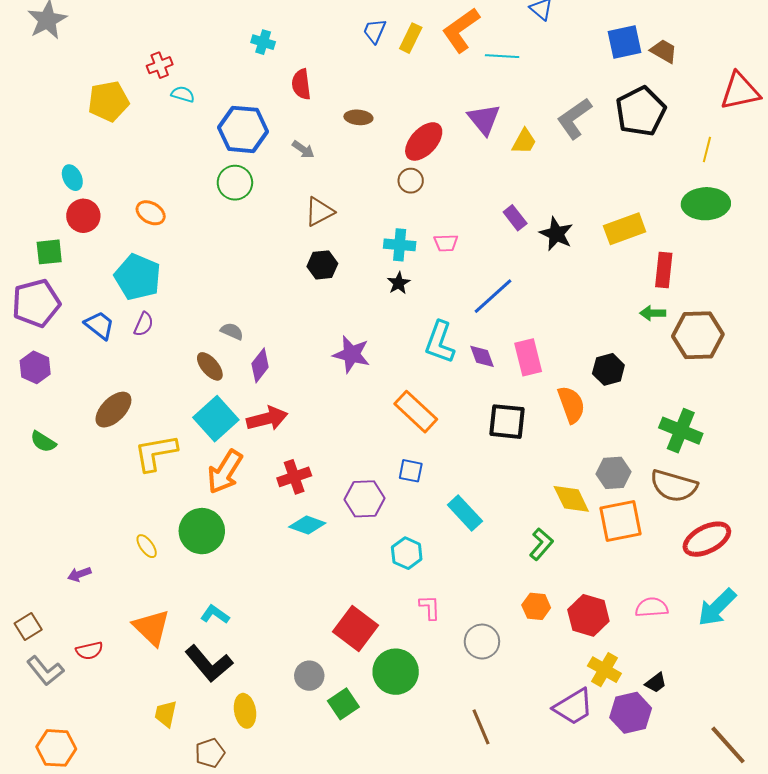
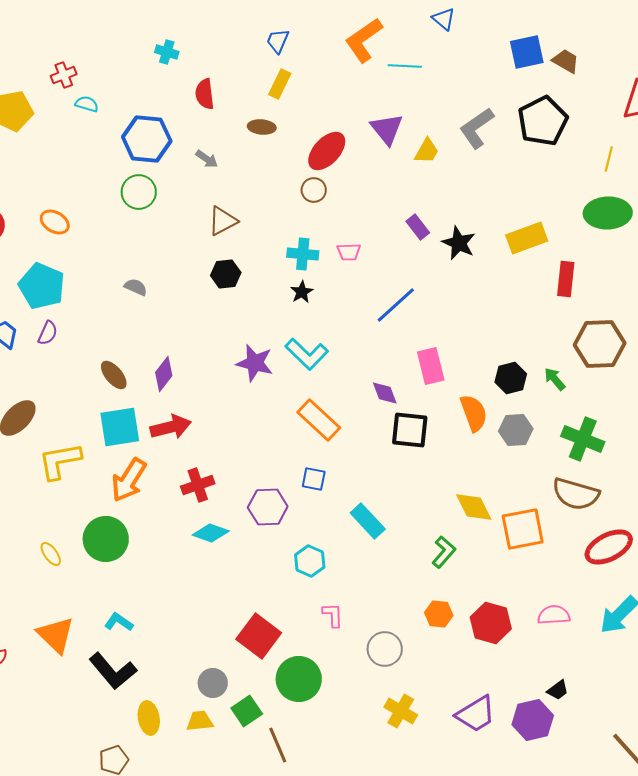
yellow rectangle: (411, 38) -> (280, 84), moved
green arrow: (653, 313) -> (555, 379), moved, turned 50
gray semicircle: (232, 331) -> (136, 287), moved
cyan L-shape: (440, 342) -> (307, 354), moved, turned -66
purple diamond: (482, 356) -> (385, 393), moved
cyan square: (216, 419) -> (120, 427), turned 33
gray hexagon: (614, 473) -> (516, 430), moved
yellow cross: (604, 670) -> (401, 711), moved
yellow trapezoid: (166, 714) -> (200, 721), moved, turned 72
brown line: (481, 727) -> (278, 745), moved

